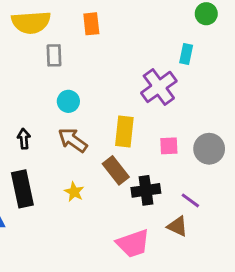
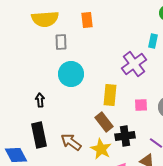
cyan circle: (68, 101) -> (71, 74), size x1.6
brown arrow: (73, 140) -> (71, 142), moved
yellow star: (74, 192) -> (101, 149), moved, size x1.5

